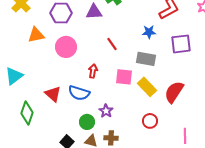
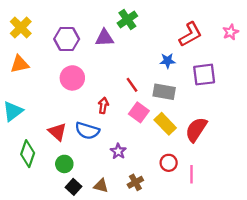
orange triangle: (36, 35) -> (20, 64), moved
red line: (112, 44) -> (132, 85), moved
pink square: (124, 77) -> (139, 112), turned 30
green circle: (87, 122) -> (64, 164), moved
pink line: (185, 136) -> (192, 174), moved
brown cross: (111, 138) -> (135, 182), moved, turned -32

